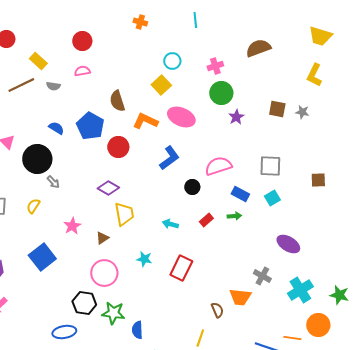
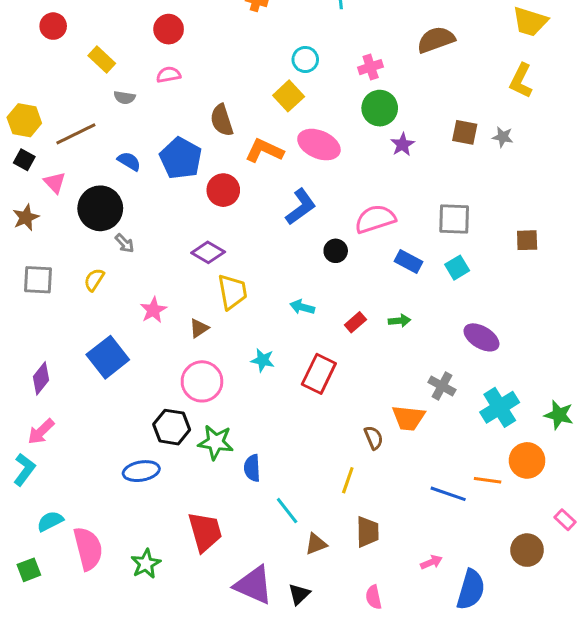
brown line: (21, 85) -> (76, 134), moved
green arrow: (234, 216) -> (399, 321), moved
red rectangle: (206, 220) -> (355, 322), moved

